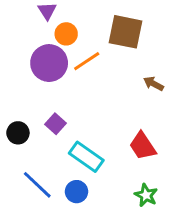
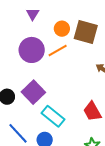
orange circle: (66, 34) -> (62, 29), moved
purple square: (56, 124) -> (33, 92), size x1.6

